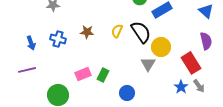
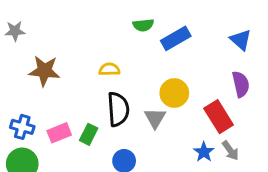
yellow semicircle: (117, 31) -> (109, 69), turned 64
brown star: (87, 32) -> (44, 71), moved, size x1.5
black semicircle: (141, 32) -> (118, 109), moved, turned 30
blue cross: (58, 39) -> (22, 127), moved

